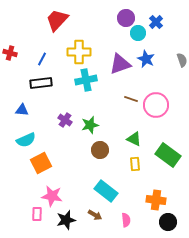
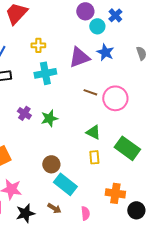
yellow cross: (79, 52) -> (38, 45), size x0.6
brown circle: (100, 150) -> (51, 164), moved
black circle: (168, 222) -> (136, 210), moved

